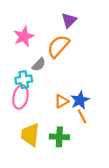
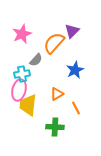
purple triangle: (69, 20) -> (72, 31), moved
blue star: (80, 100) -> (75, 70), moved
yellow trapezoid: (30, 135) -> (28, 105), moved

